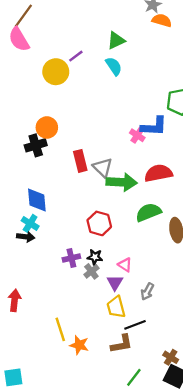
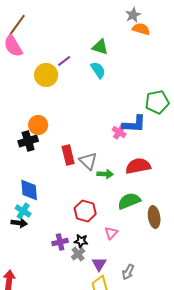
green triangle: (116, 40) -> (100, 47), turned 42
green arrow: (122, 182) -> (105, 174), size x0.6
pink triangle: (125, 265) -> (111, 233), moved, turned 40

